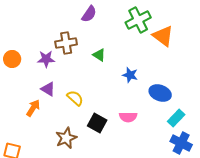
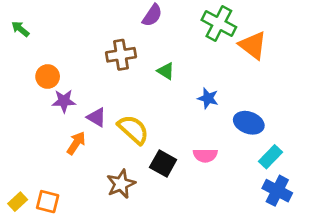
green cross: (138, 20) -> (219, 23), turned -35
purple star: (46, 59) -> (64, 101), moved
yellow semicircle: (75, 98) -> (133, 130), size x1.4

